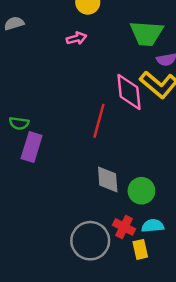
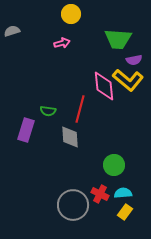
green semicircle: (19, 123) -> (48, 111), moved
gray diamond: (108, 179) -> (70, 137), moved
yellow rectangle: (140, 249) -> (125, 212), moved, turned 49

